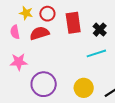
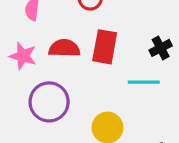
red rectangle: (73, 23) -> (105, 47), moved
red semicircle: (39, 33) -> (64, 48), moved

